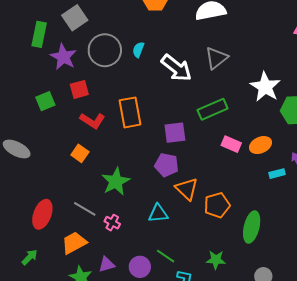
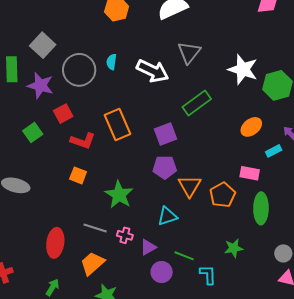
pink rectangle: (231, 144) -> (250, 173), moved
orange triangle: (187, 189) -> (190, 186), turned 30
purple triangle: (107, 264) -> (148, 247), moved

